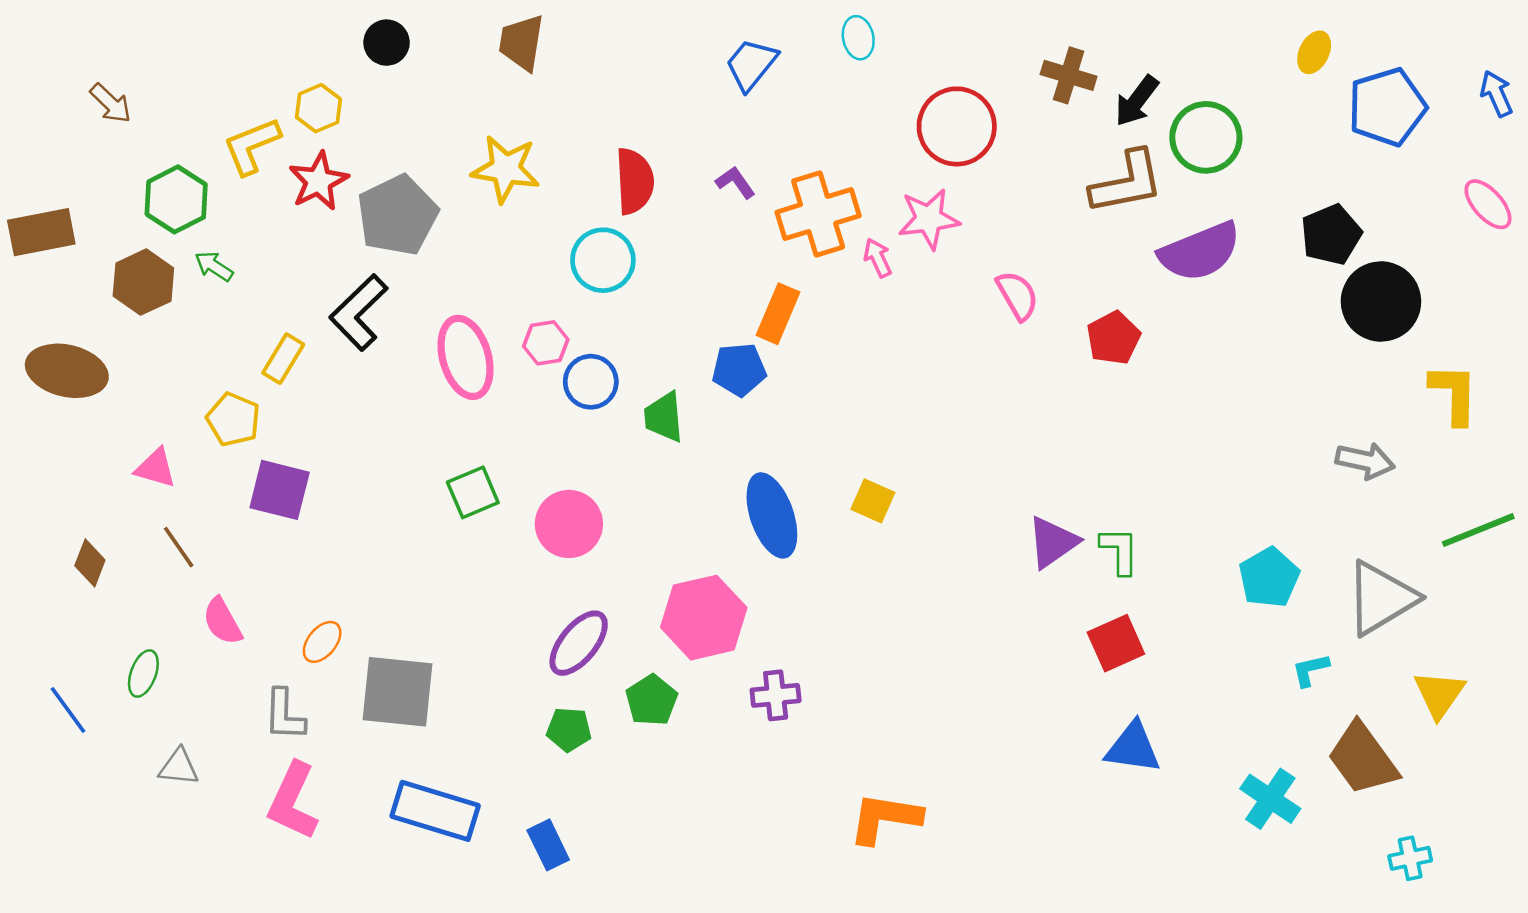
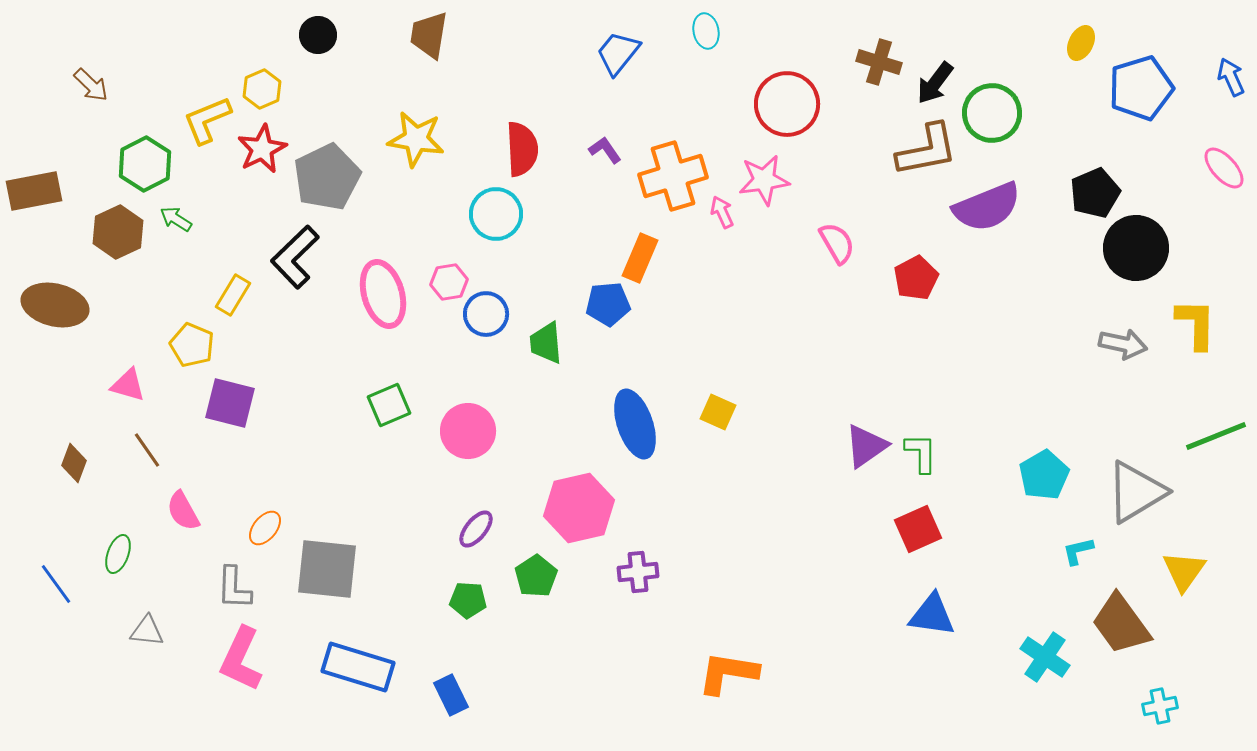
gray arrow: (1365, 461) -> (1123, 344), moved
purple ellipse: (579, 643) -> (476, 529), size x0.7

